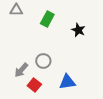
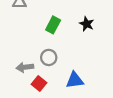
green rectangle: (47, 19) -> (53, 25), moved
gray arrow: (21, 70) -> (25, 67), turned 42

